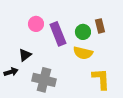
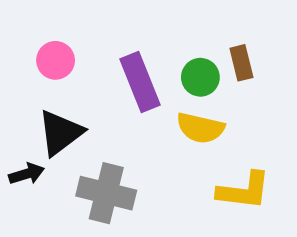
pink circle: (36, 24) -> (56, 60), moved
black triangle: (25, 55) -> (60, 133), size x1.5
yellow L-shape: (101, 79) -> (244, 191), turned 100

